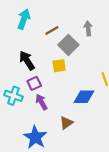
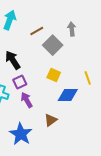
yellow square: (59, 66) -> (54, 75), moved, turned 32

